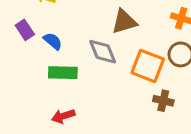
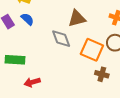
blue semicircle: (53, 41) -> (27, 19), moved
green rectangle: (63, 73) -> (15, 60), moved

